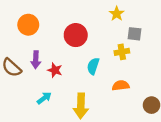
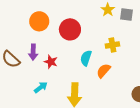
orange circle: (28, 25) -> (39, 21), moved
gray square: (134, 34) -> (127, 15), moved
orange semicircle: (121, 86) -> (103, 71), moved, turned -42

